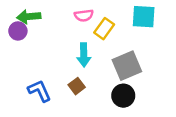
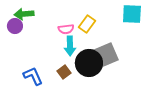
pink semicircle: (84, 15) -> (66, 29), moved
cyan square: (144, 17) -> (132, 14), moved
black circle: (123, 96) -> (89, 63), moved, size x1.4

